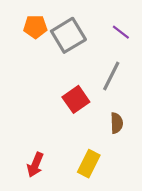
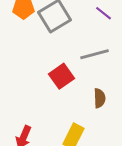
gray line: (111, 76) -> (94, 54), turned 48

